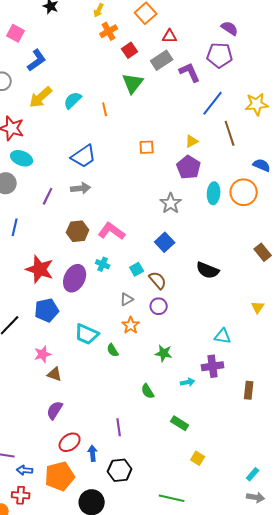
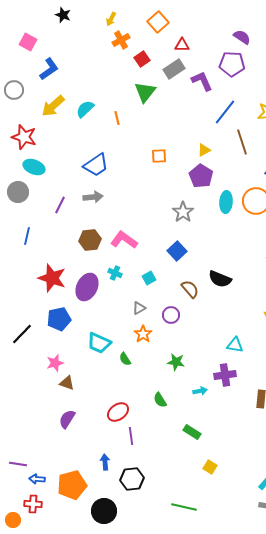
brown semicircle: (158, 280) -> (190, 289), moved
red ellipse: (70, 442) -> (118, 412), moved

